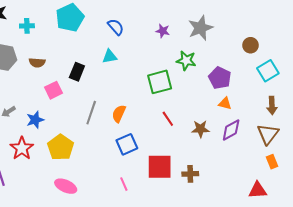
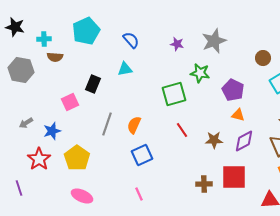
brown semicircle: (37, 63) -> (55, 57), moved
red square: (160, 167) -> (234, 177), moved

